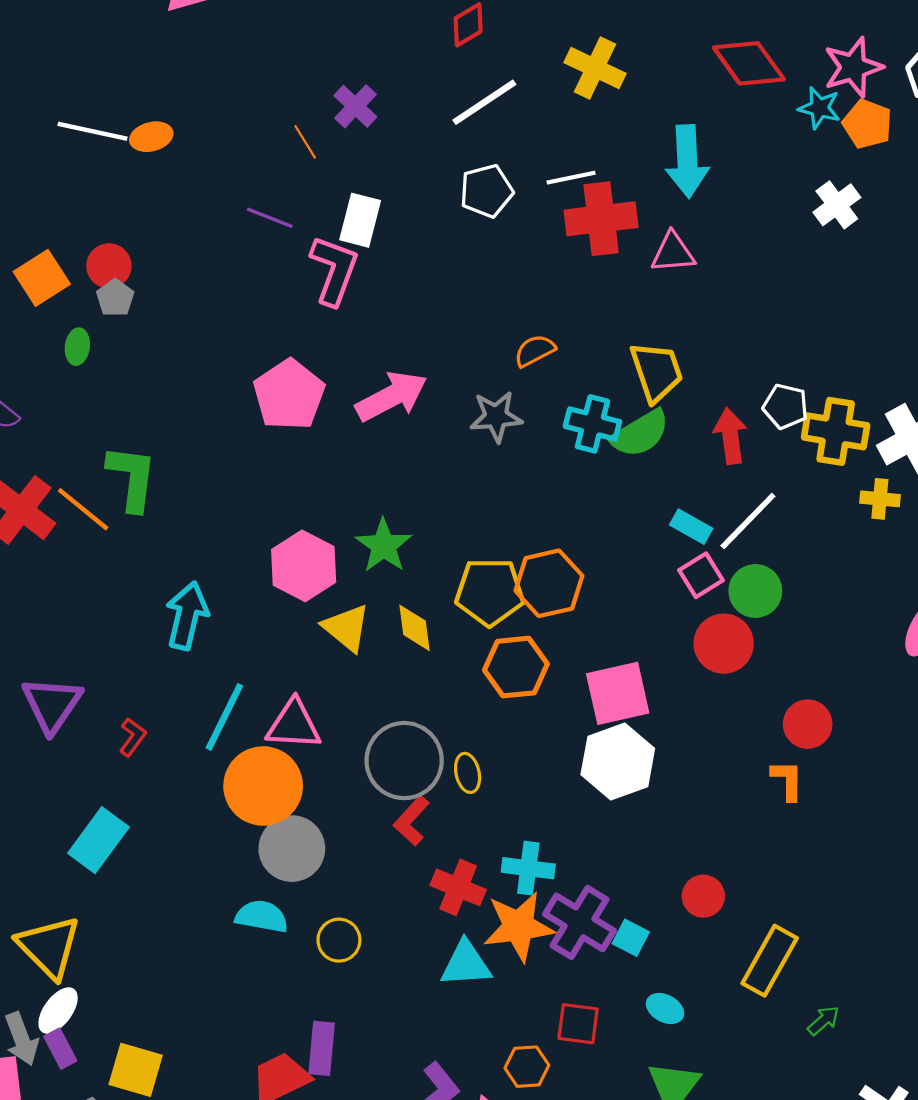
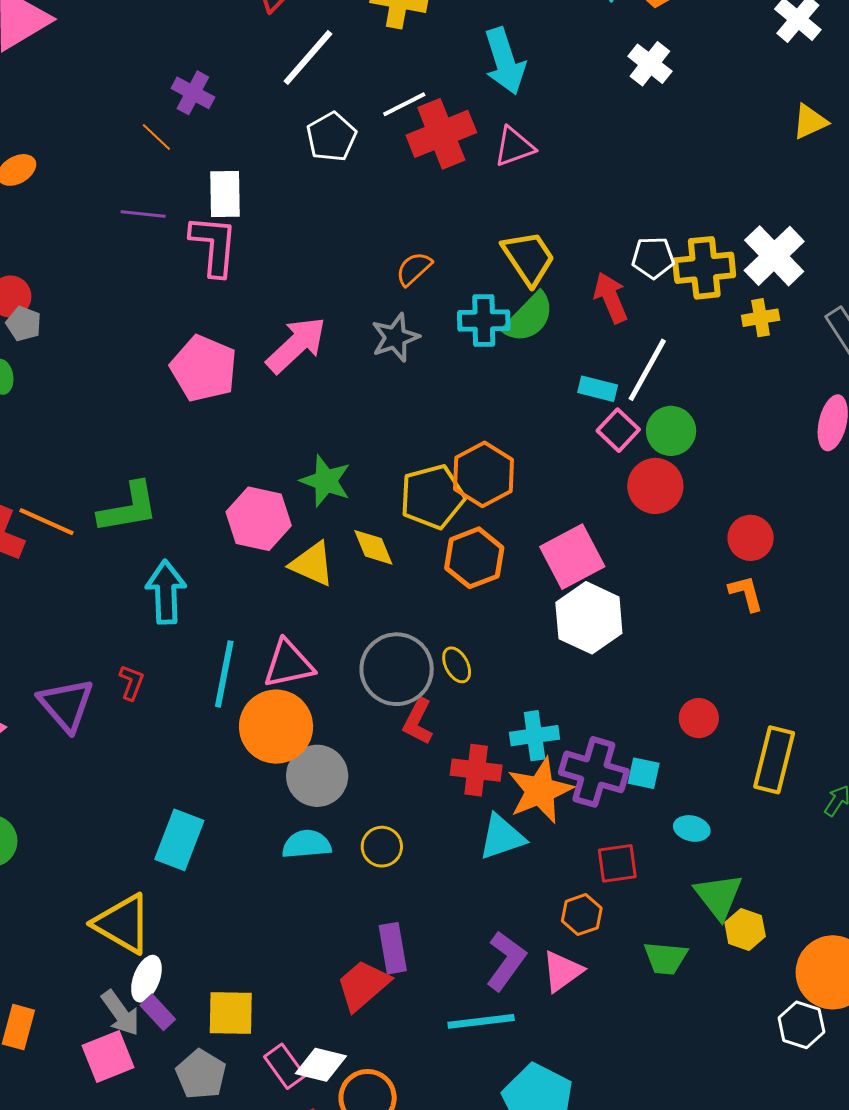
green L-shape: (132, 478) -> (128, 508), moved, turned 88
red L-shape: (132, 737) -> (131, 682), moved
cyan rectangle: (98, 840) -> (179, 840), moved

